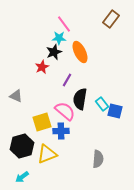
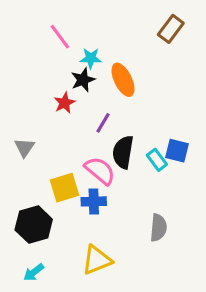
pink line: (64, 24) -> (60, 37), moved
gray triangle: (16, 96) -> (24, 148), turned 40
blue square: (115, 111) -> (177, 151), moved
yellow triangle: (47, 154) -> (97, 260), moved
gray semicircle: (98, 159) -> (158, 228), moved

